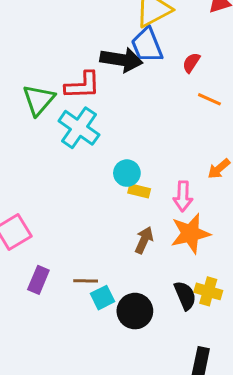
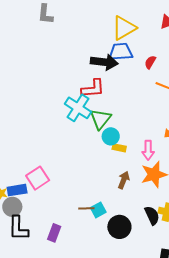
blue trapezoid: (147, 45) -> (121, 52), turned 110
red L-shape: (83, 85) -> (93, 89), moved
green triangle: (39, 100) -> (101, 119), moved
purple rectangle: (38, 280) -> (54, 233), moved
cyan square: (103, 298) -> (98, 210), moved

